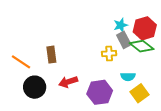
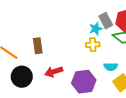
cyan star: (121, 25) -> (96, 29), moved
gray rectangle: (124, 40) -> (106, 21), moved

